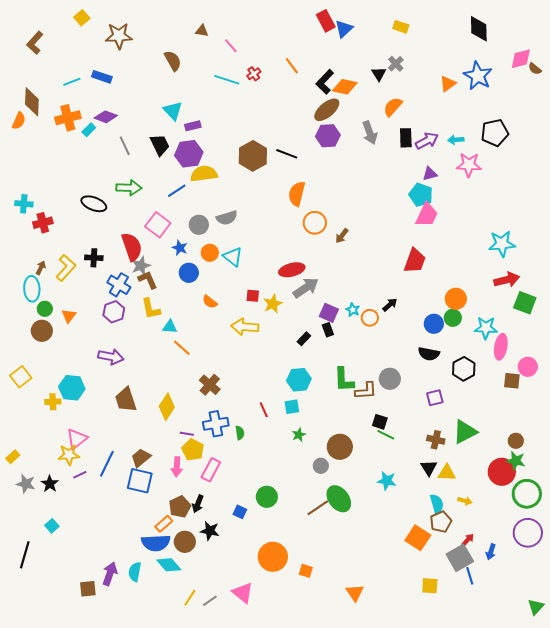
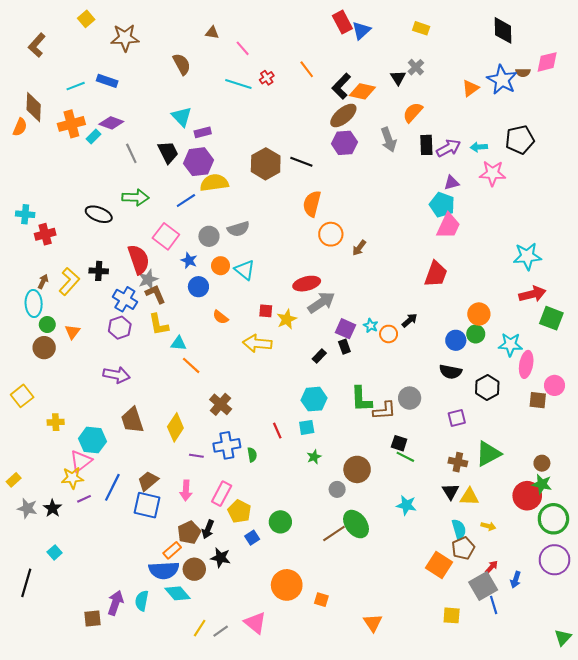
brown semicircle: (535, 69) -> (523, 72), moved, turned -40
cyan hexagon: (72, 388) -> (92, 440), moved
yellow pentagon: (193, 450) -> (239, 511), moved
blue square: (240, 512) -> (252, 538), turned 32

